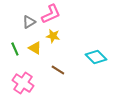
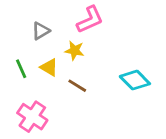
pink L-shape: (51, 14) -> (90, 20), moved
brown line: (58, 70) -> (77, 86), moved

